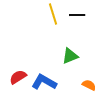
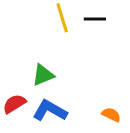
green triangle: (70, 56) -> (43, 75), moved

